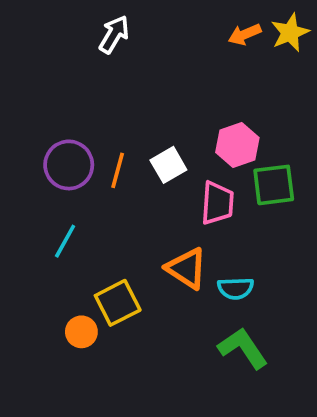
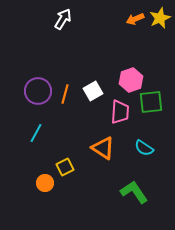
cyan semicircle: (236, 288) -> (144, 148), moved, turned 36
yellow square: (118, 303) -> (65, 167), size x0.7

